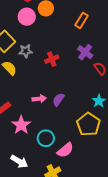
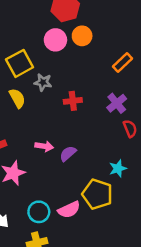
yellow pentagon: (88, 124) -> (97, 194), turned -30
cyan circle: (46, 138) -> (39, 212), moved
pink semicircle: (65, 150) -> (69, 210), moved

